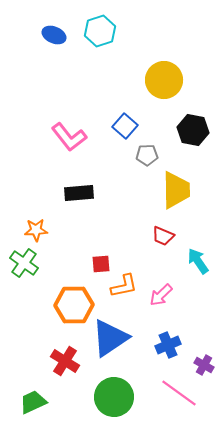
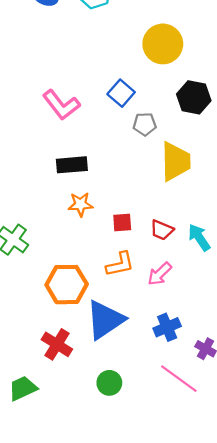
orange star: (36, 230) -> (80, 204), moved
red trapezoid: (163, 236) -> (162, 230), moved
red square: (101, 264) -> (122, 223), moved
green circle: (114, 397) -> (109, 383), size x0.6

